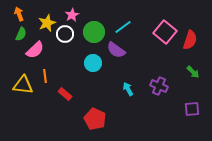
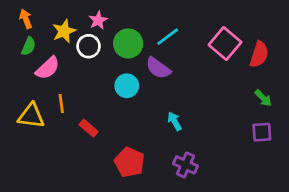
purple cross: (159, 86) -> (185, 165), moved
purple square: (192, 109) -> (262, 132), moved

